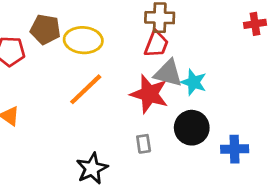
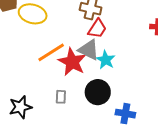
red trapezoid: (156, 44) -> (97, 29), moved
orange line: (86, 89) -> (51, 52), moved

